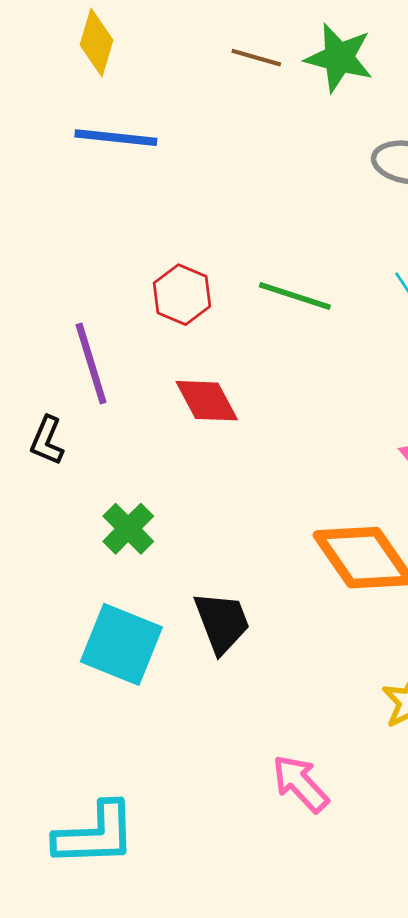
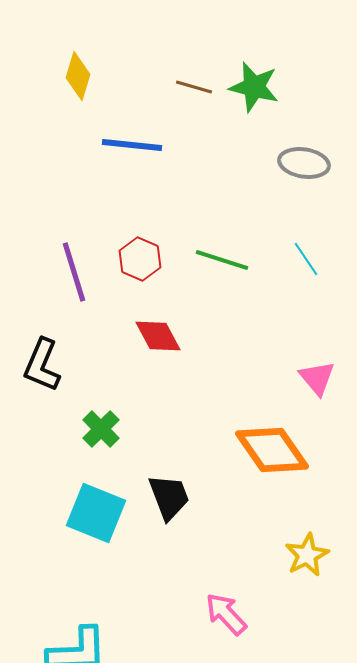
blue line: (116, 138) -> (132, 145), moved
purple line: (91, 363) -> (74, 272), moved
black L-shape: (47, 441) -> (42, 365), size x1.5

